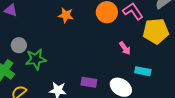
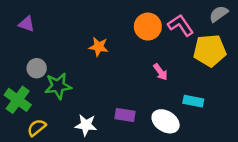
orange star: (66, 15) -> (99, 47), moved
pink arrow: (125, 48) -> (160, 72), moved

